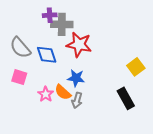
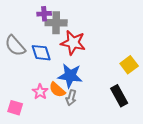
pink square: (19, 77) -> (15, 108), moved
blue star: (76, 78) -> (70, 76), size x1.4

